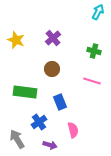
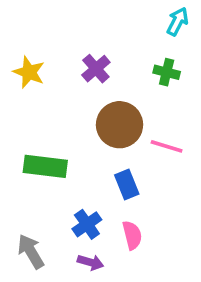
green cross: (94, 51) -> (167, 72), moved
brown circle: (52, 69) -> (120, 125), moved, size x1.6
blue rectangle: (60, 102) -> (127, 184), moved
blue cross: (39, 122) -> (87, 224), moved

